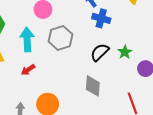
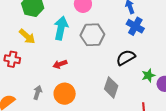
green star: (125, 52) -> (148, 75), moved
red arrow: (28, 70) -> (60, 64), moved

